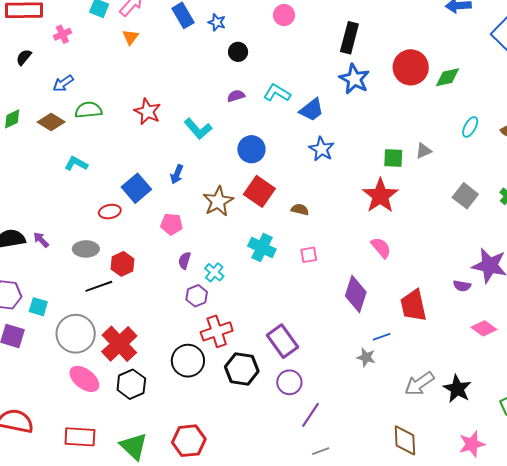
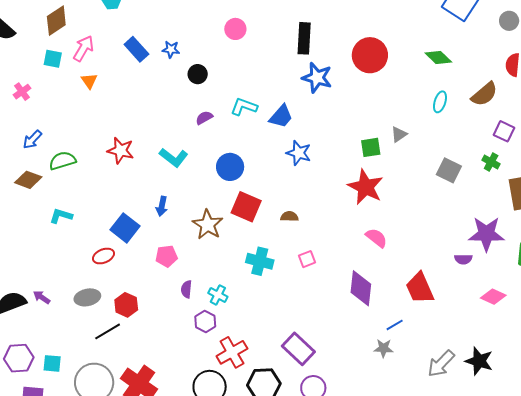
green diamond: (447, 77) -> (438, 57), moved, turned 68

